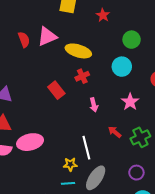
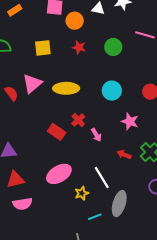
green circle: (132, 40) -> (113, 47), moved
red cross: (82, 76) -> (78, 120), moved
pink ellipse: (30, 142) -> (59, 174), moved
yellow star: (70, 164) -> (82, 193), moved

